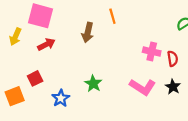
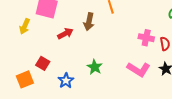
red arrow: (46, 44) -> (65, 33), moved
red square: (35, 78) -> (43, 63), turned -32

